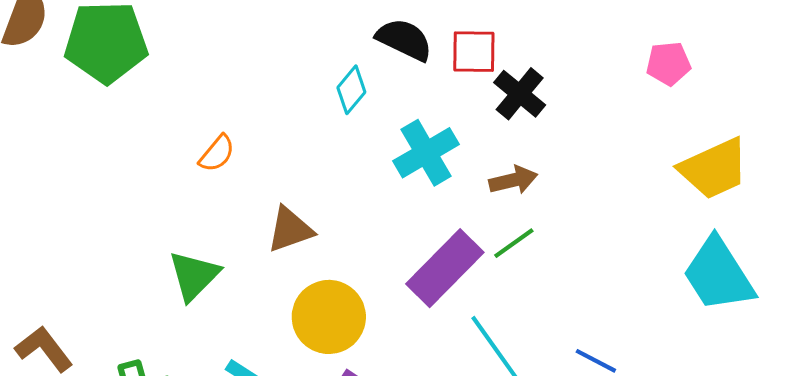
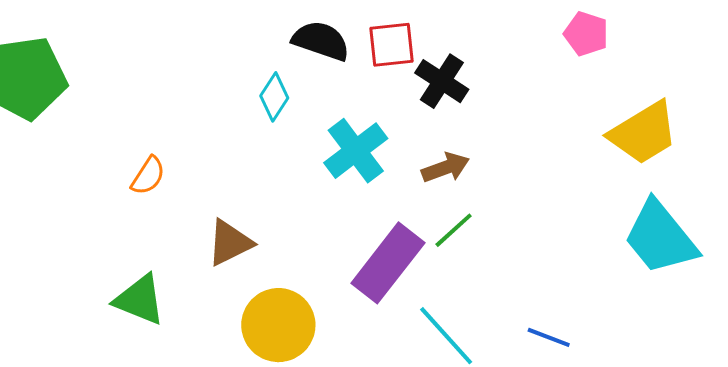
pink pentagon: (669, 64) -> (586, 34), turned 30
green triangle: (194, 276) -> (140, 300), turned -46

